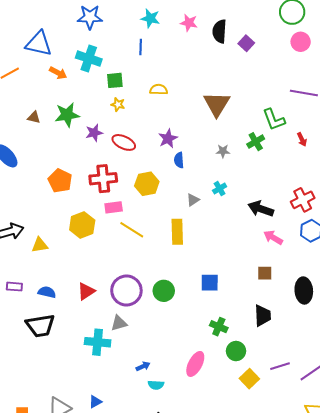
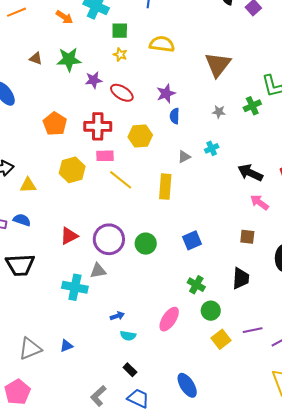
yellow semicircle: (159, 90) -> (162, 44), size x1.4
blue square: (210, 283) -> (192, 240), turned -30
blue semicircle: (47, 292) -> (22, 220), moved

